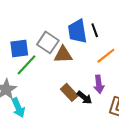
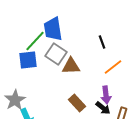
blue trapezoid: (77, 31) -> (53, 29), moved
green line: (26, 65) -> (35, 41), moved
black arrow: (85, 97) -> (103, 108), moved

